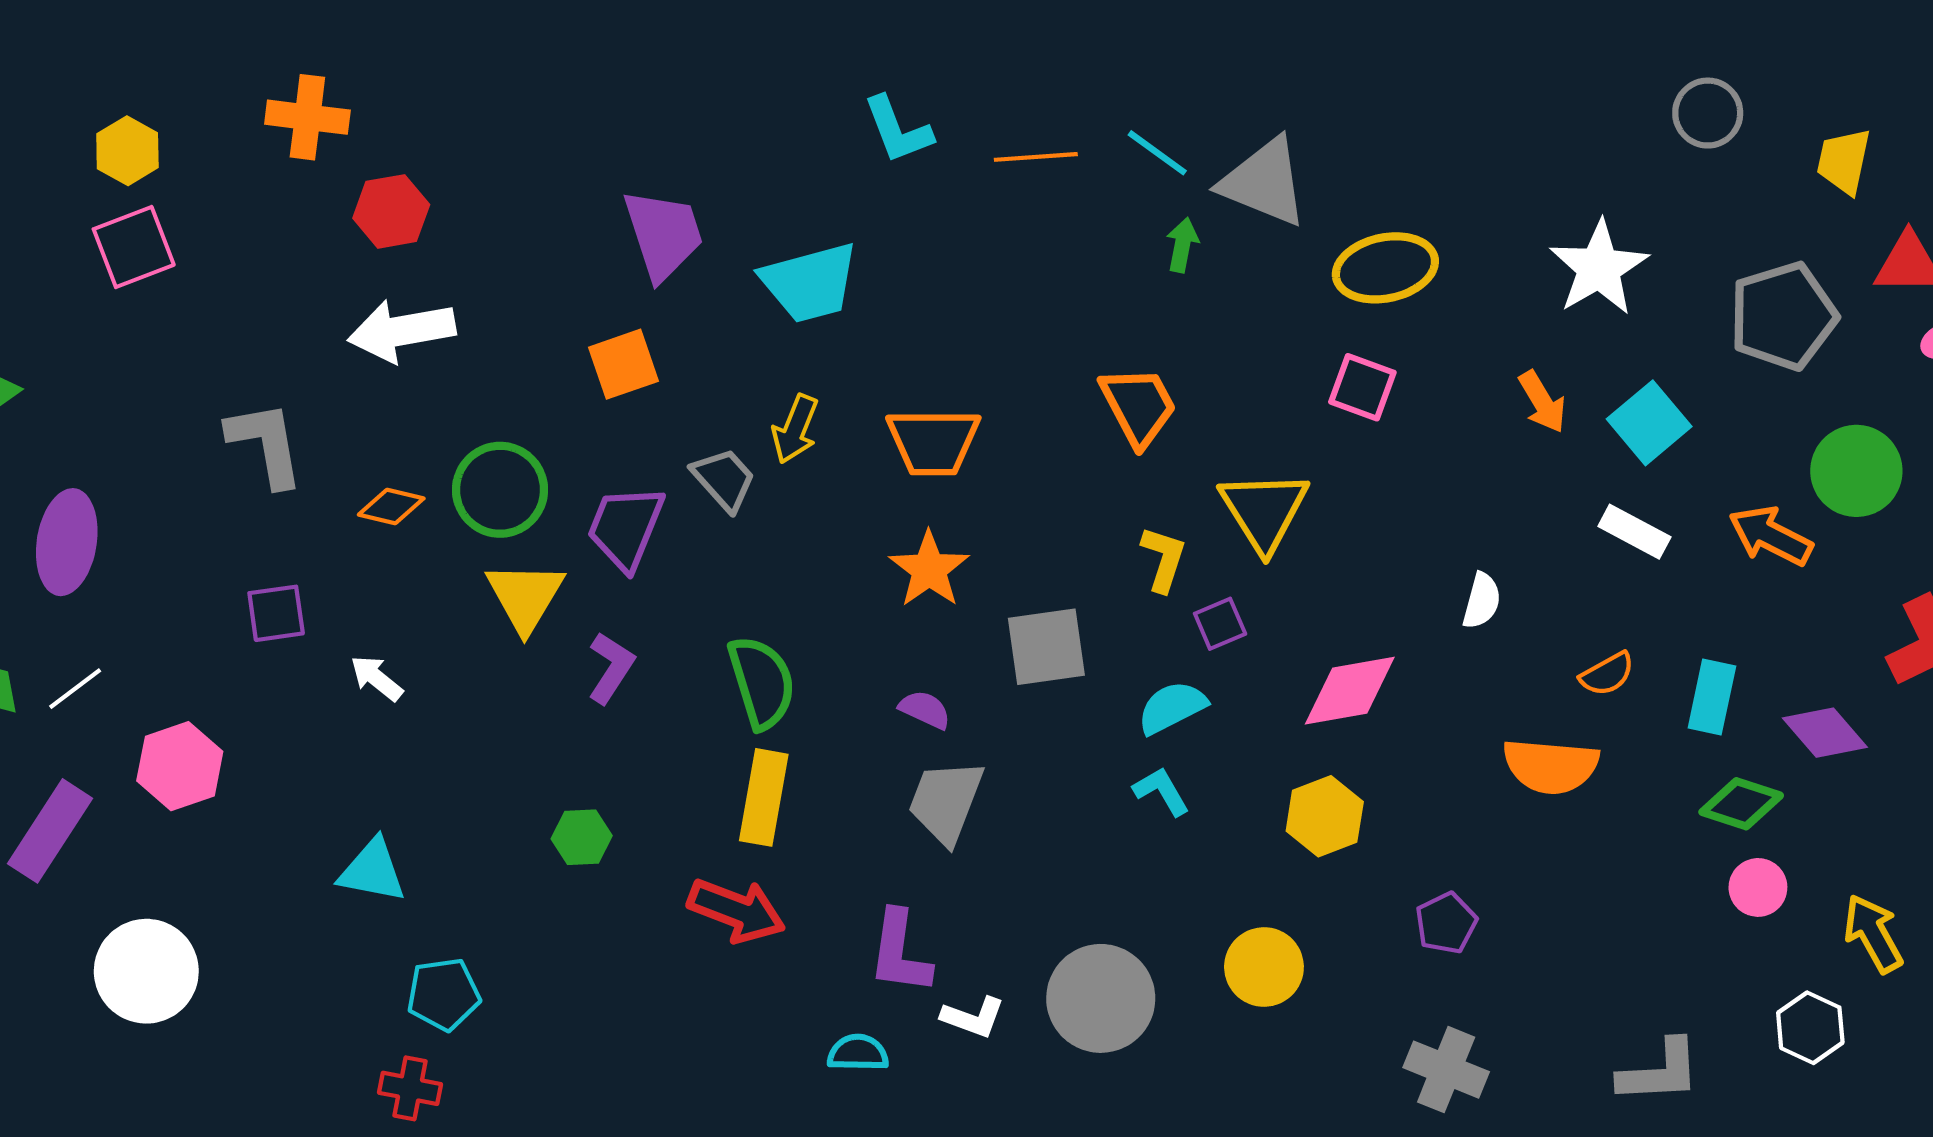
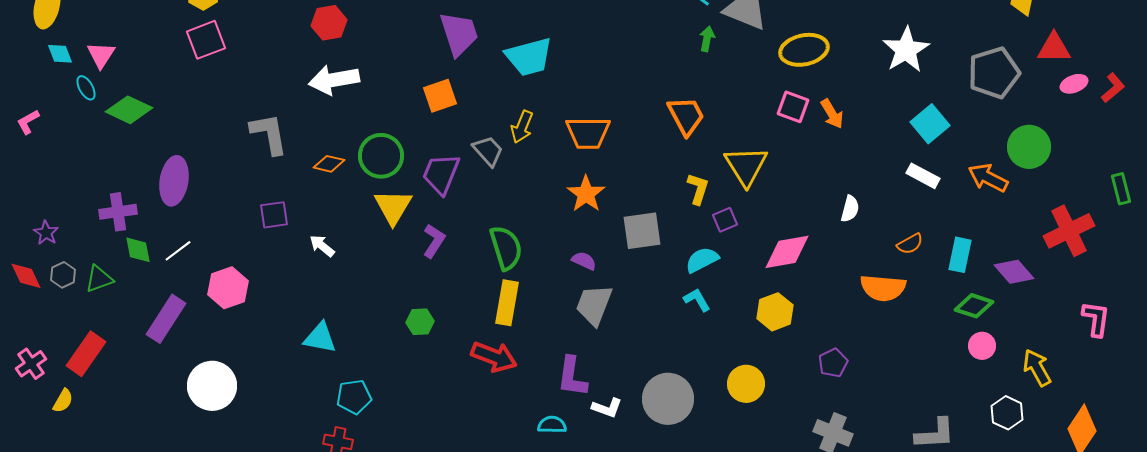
orange arrow: (1542, 402) -> (832, 114), moved

